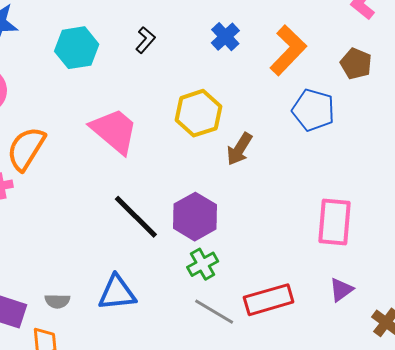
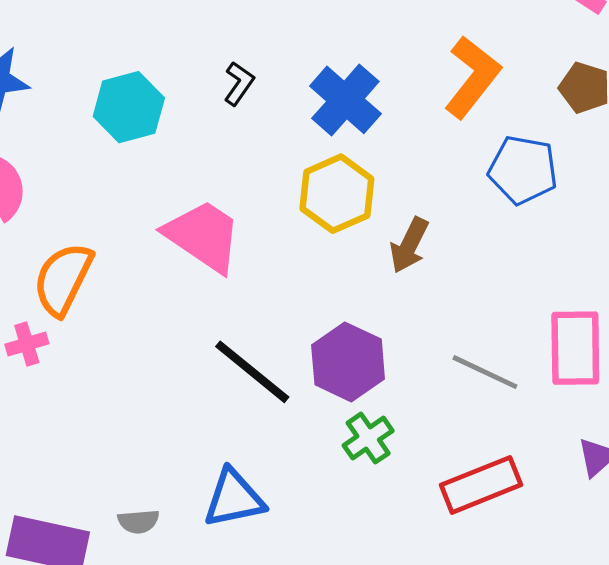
blue cross: (225, 37) -> (345, 100), moved, size x1.5
gray line: (214, 312) -> (485, 372), moved

